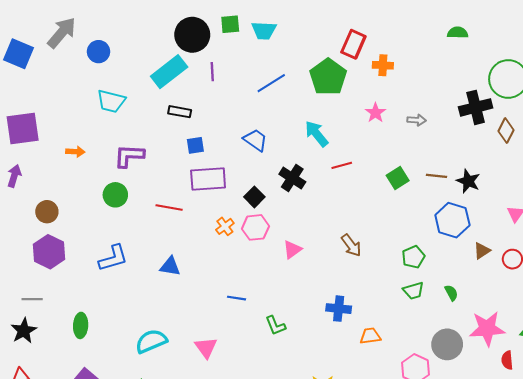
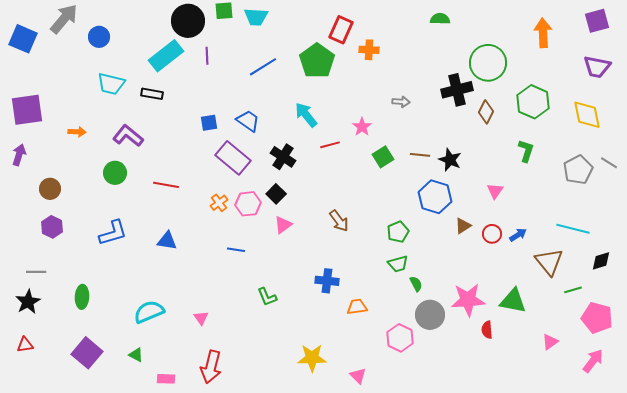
black rectangle: (180, 112) -> (152, 94), moved
pink star: (375, 113) -> (362, 127), moved
blue square: (195, 145) -> (209, 123), moved
purple L-shape: (129, 156) -> (128, 136), turned 36
purple rectangle: (208, 179) -> (233, 158), moved, turned 44
black square: (254, 197) -> (276, 194), moved
purple hexagon: (49, 252) -> (52, 227), size x0.7
green semicircle: (451, 293) -> (416, 284), moved
blue line: (236, 298) -> (236, 250), moved
pink triangle: (206, 348) -> (201, 318), size x0.7

